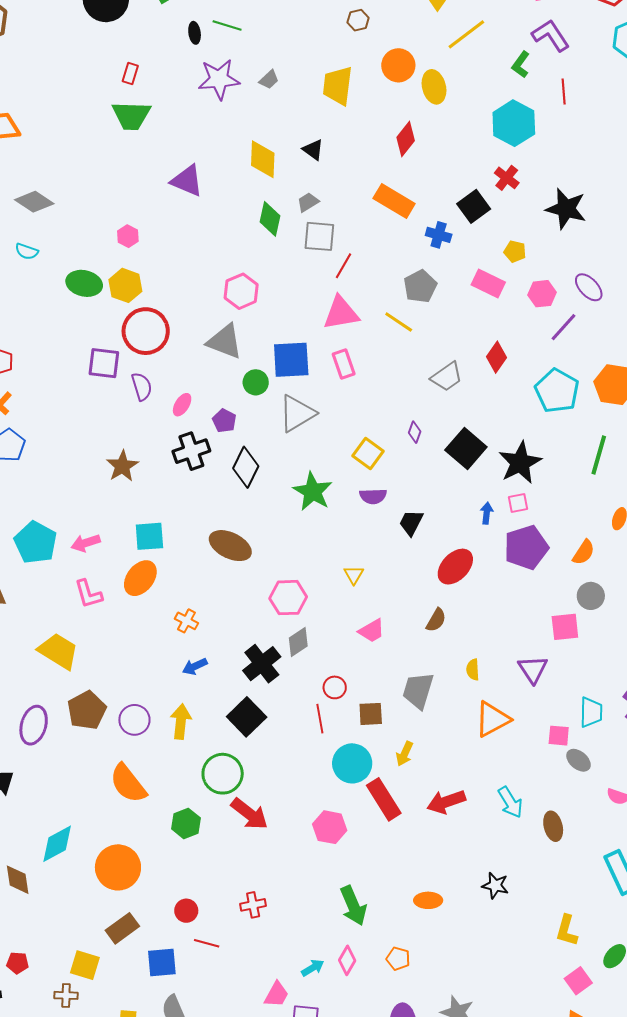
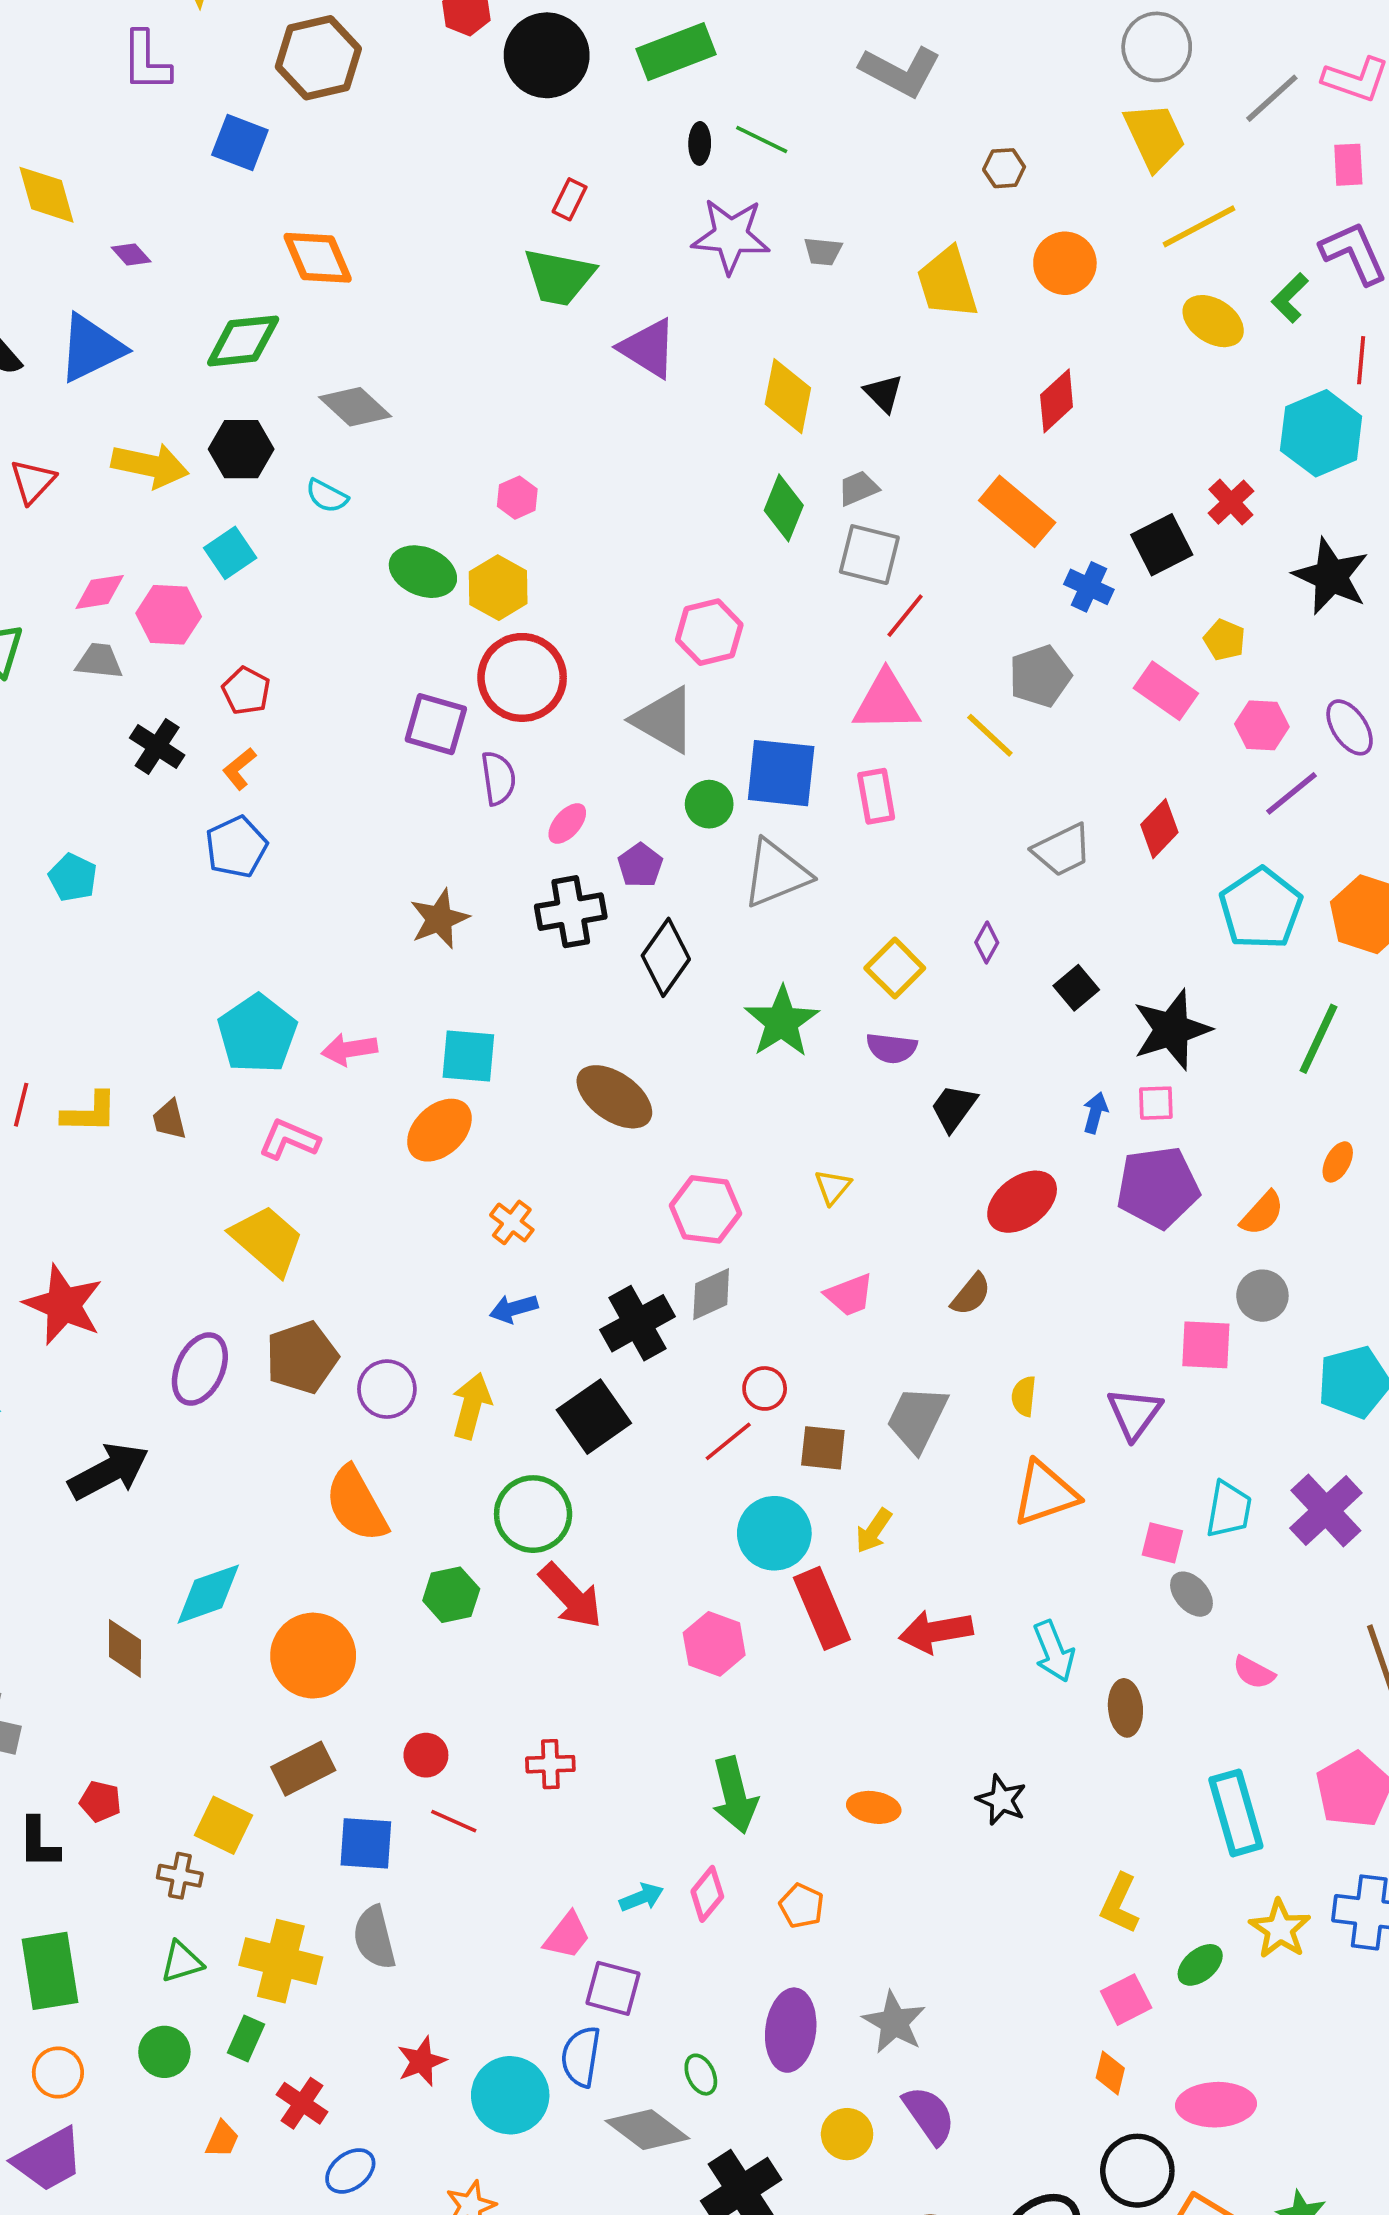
gray trapezoid: (269, 80) -> (823, 251), turned 40
yellow trapezoid: (338, 86) -> (947, 283), turned -33
yellow ellipse: (434, 87) -> (1213, 321), moved, turned -52
cyan hexagon: (514, 123) -> (1321, 433), moved
purple triangle: (187, 181) -> (648, 348), moved
black square: (466, 448) -> (1076, 988), size x0.6
pink L-shape: (88, 594) -> (289, 1139), moved, turned 120
red line: (320, 719) -> (728, 1441), turned 52

